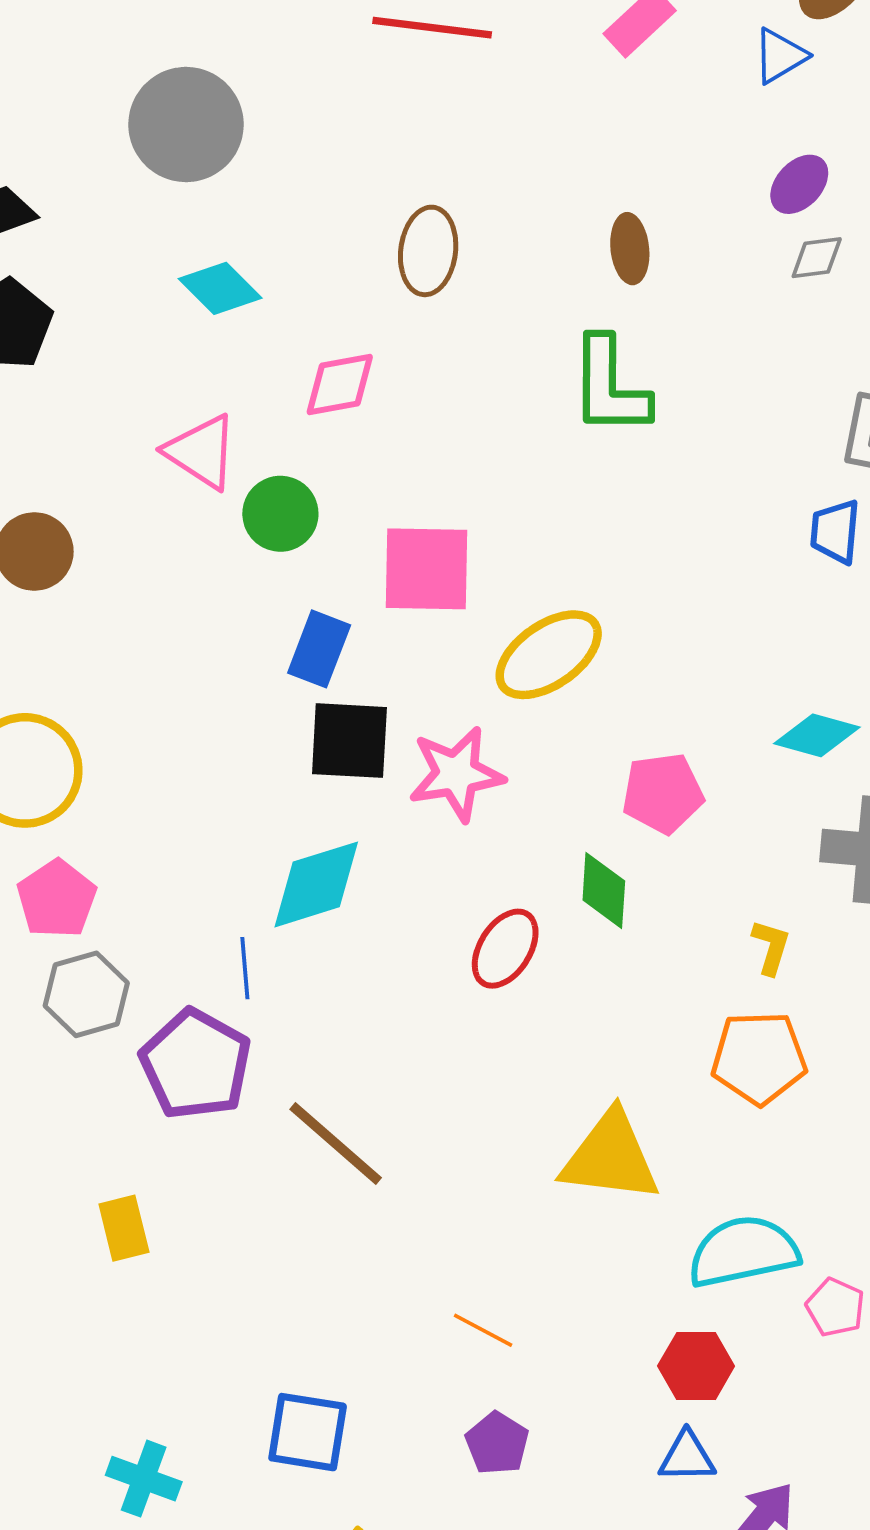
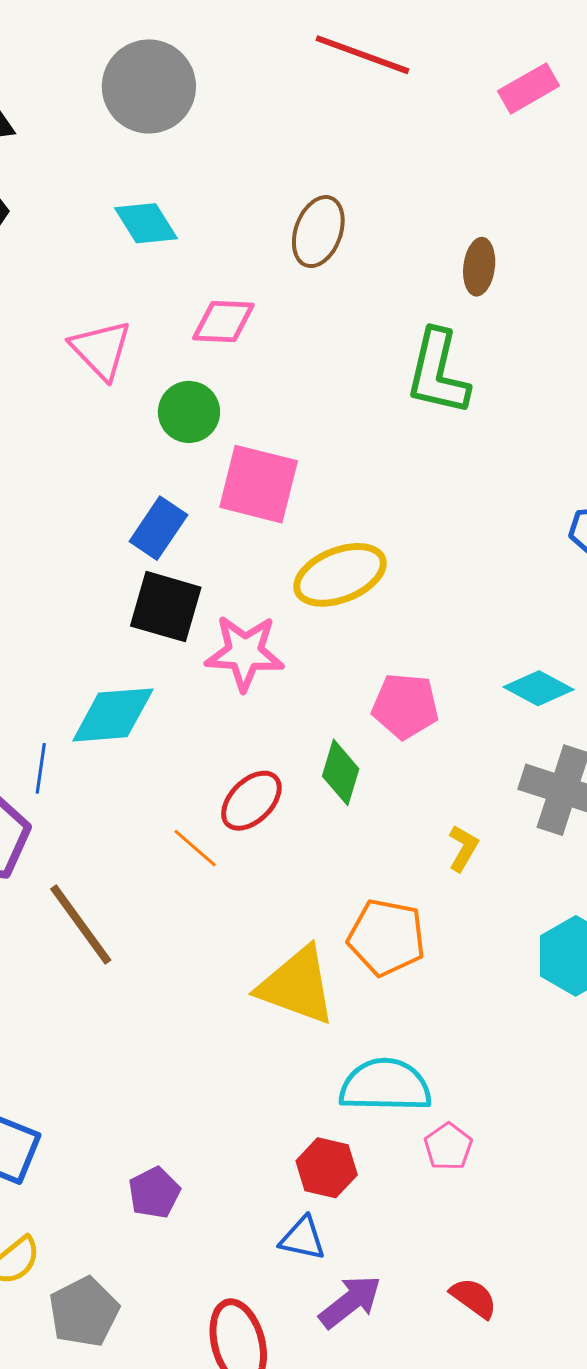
green circle: (280, 514) -> (189, 412), moved
orange pentagon: (759, 1058) -> (387, 937), moved
orange line: (483, 1330) -> (195, 848), moved

